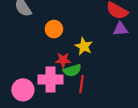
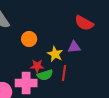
purple triangle: (120, 29) -> (74, 47), moved
red line: (81, 84) -> (64, 73), moved

